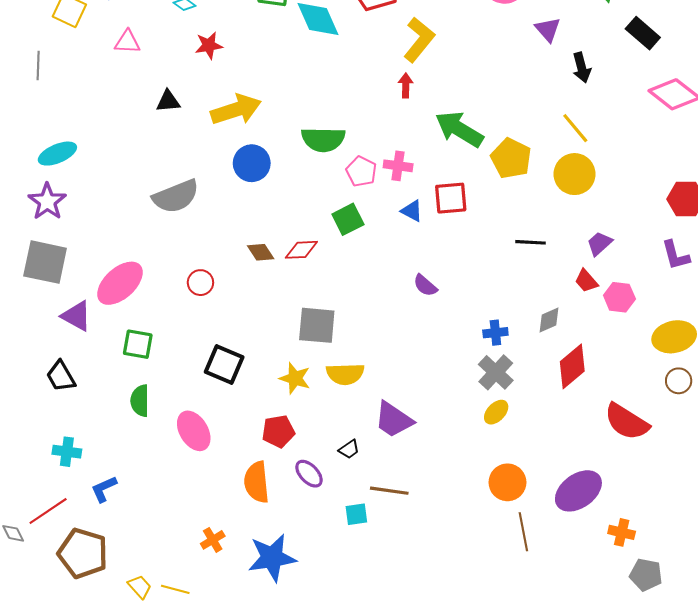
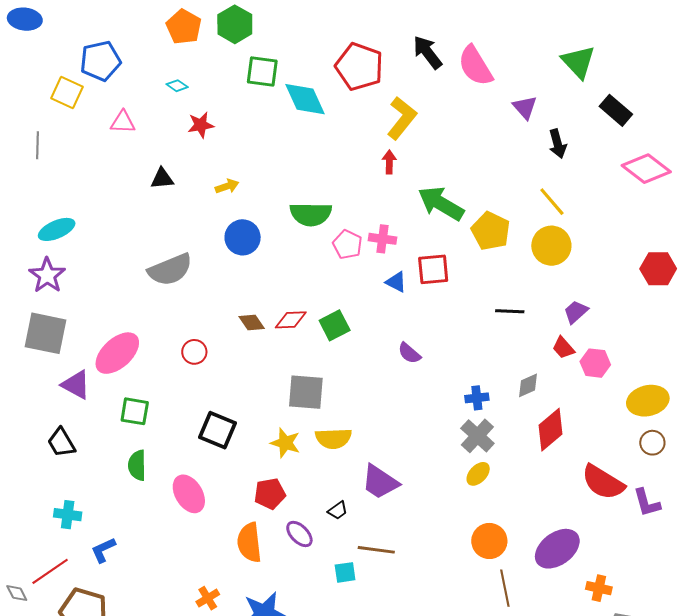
yellow arrow: (236, 110) -> (227, 186), size x0.5
green square: (348, 219) -> (335, 325), moved
purple L-shape: (676, 255) -> (647, 503), moved

